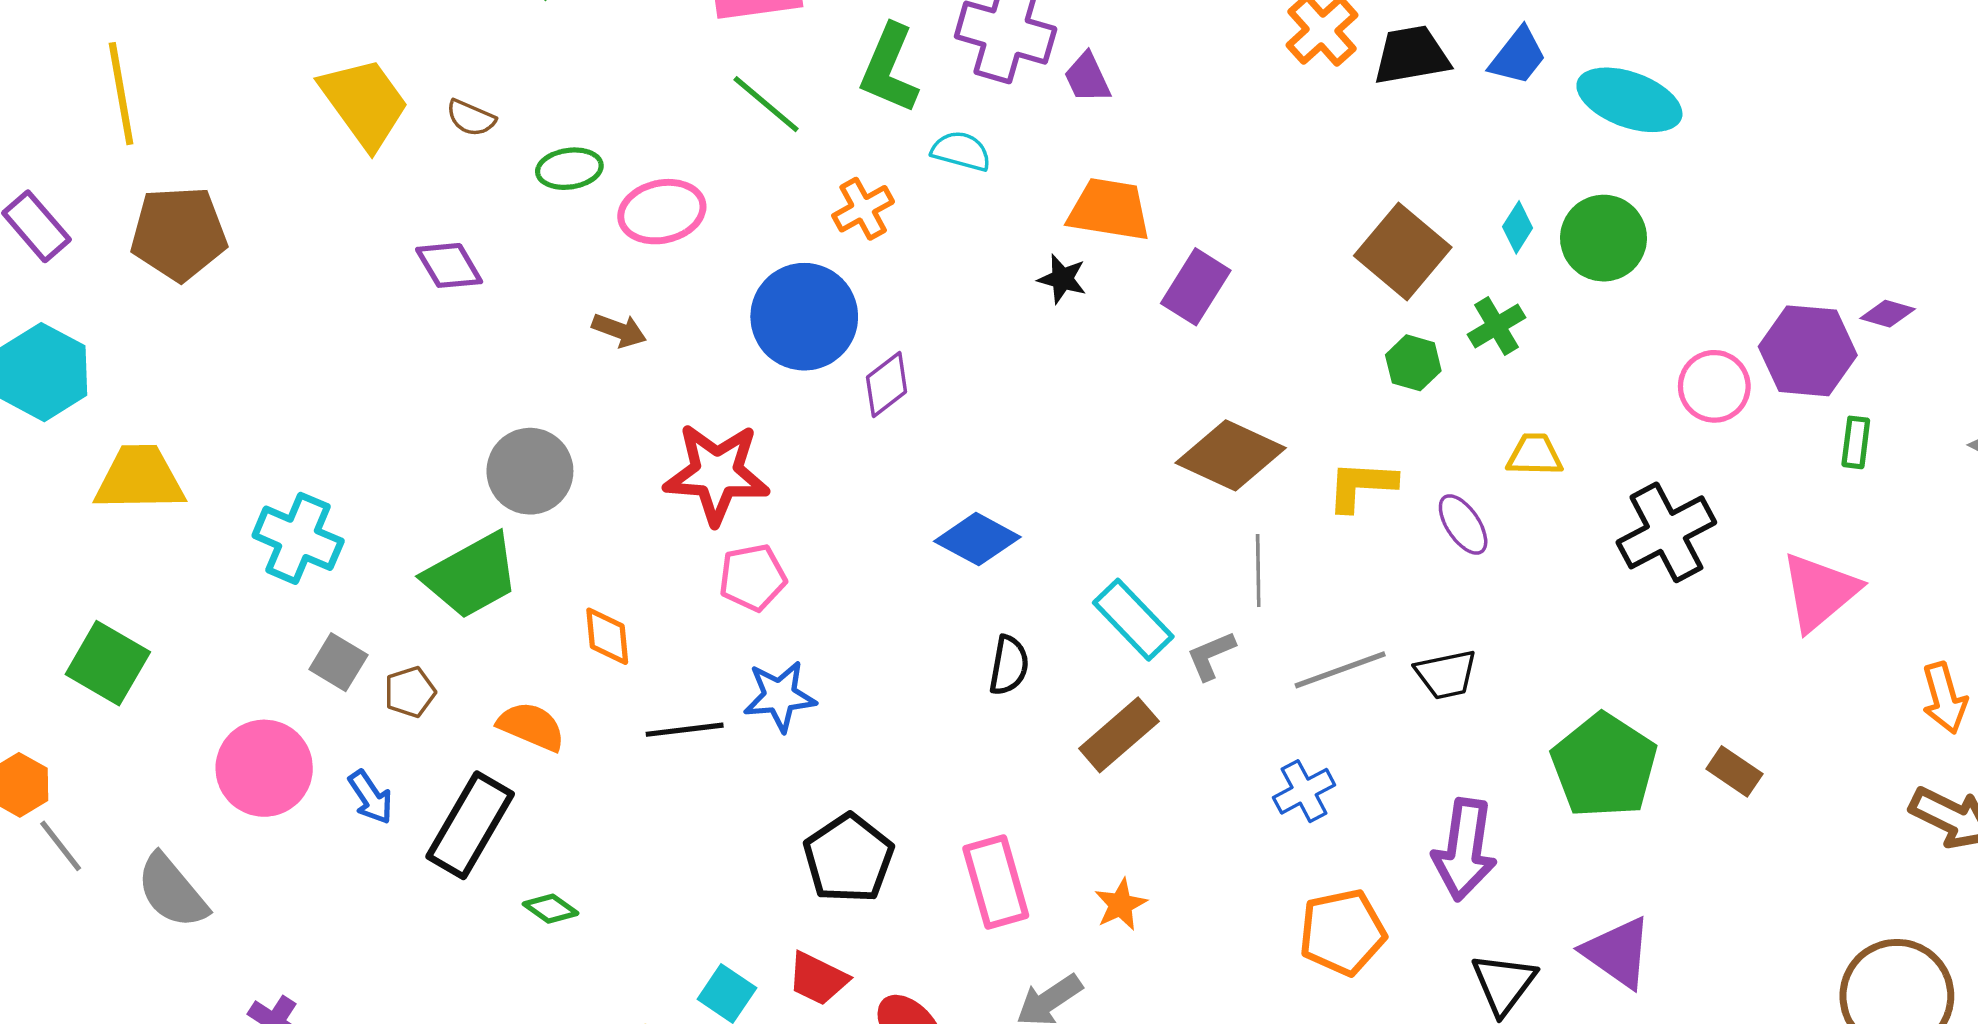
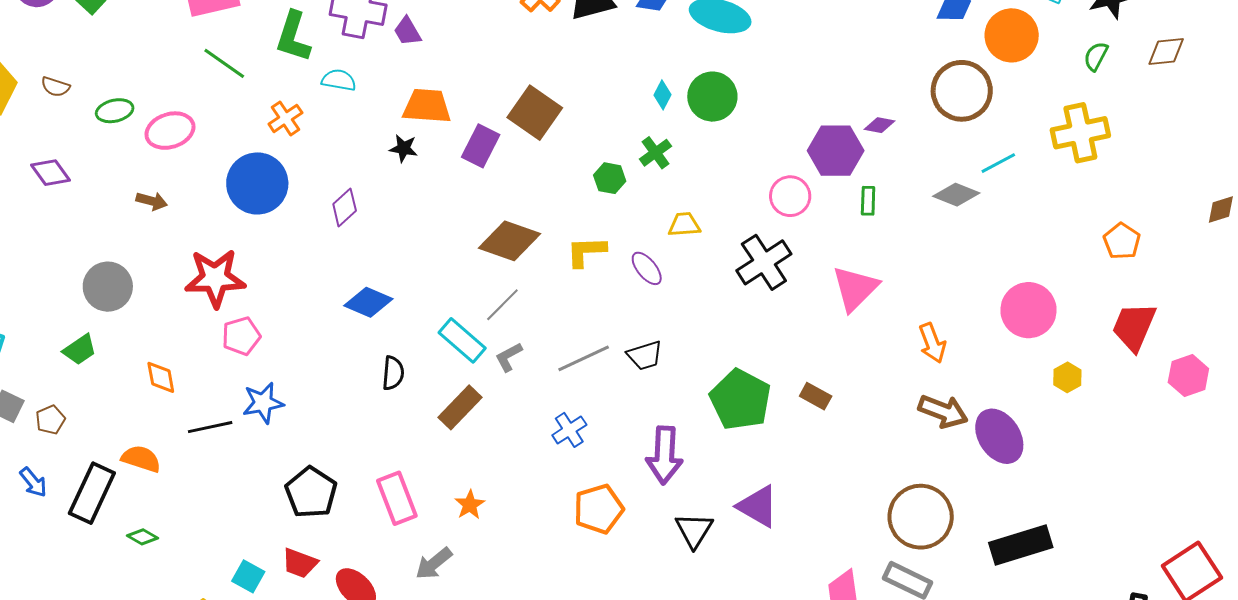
brown square: (1403, 251) -> (535, 113), moved
purple diamond: (887, 385) -> (345, 207), moved
pink circle: (1714, 386) -> (790, 196), moved
gray line: (1258, 571) -> (502, 305), moved, turned 51
green trapezoid: (472, 576) -> (80, 350), size x0.6
orange semicircle: (531, 726) -> (141, 459), moved

